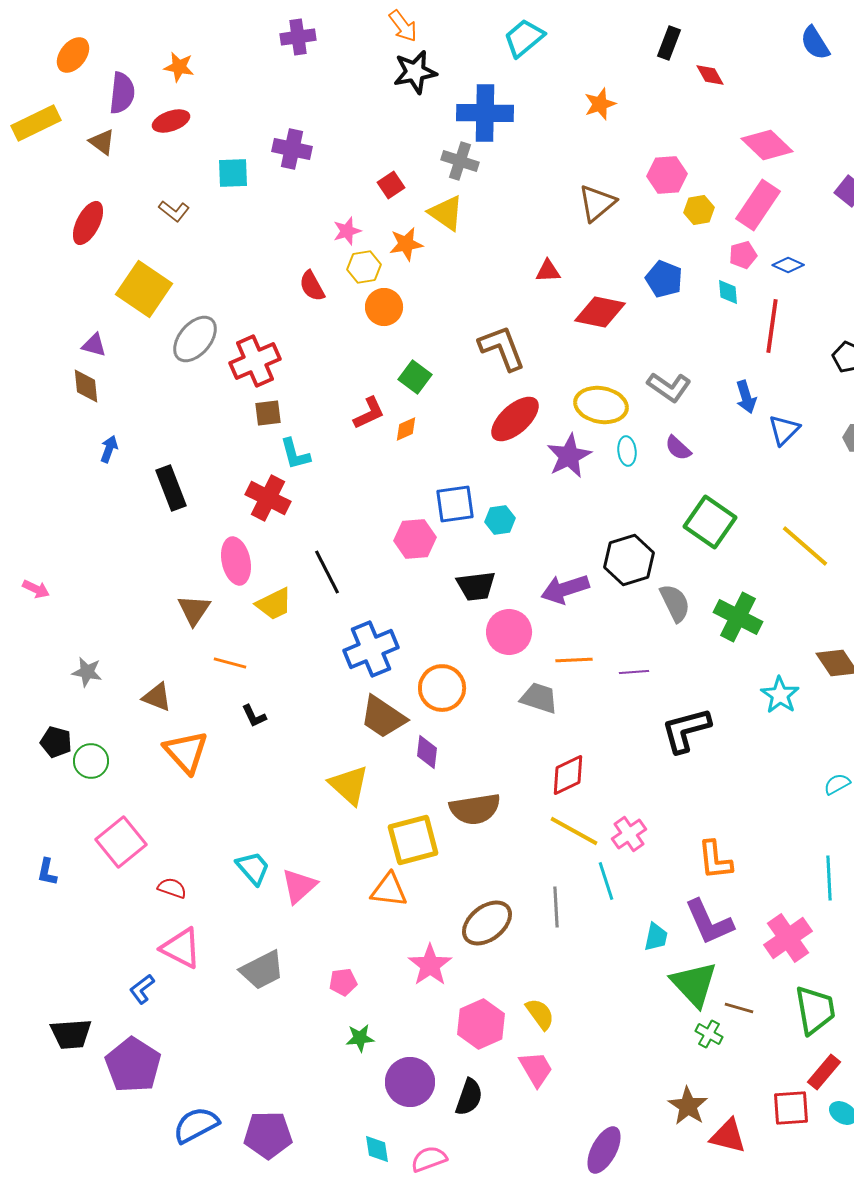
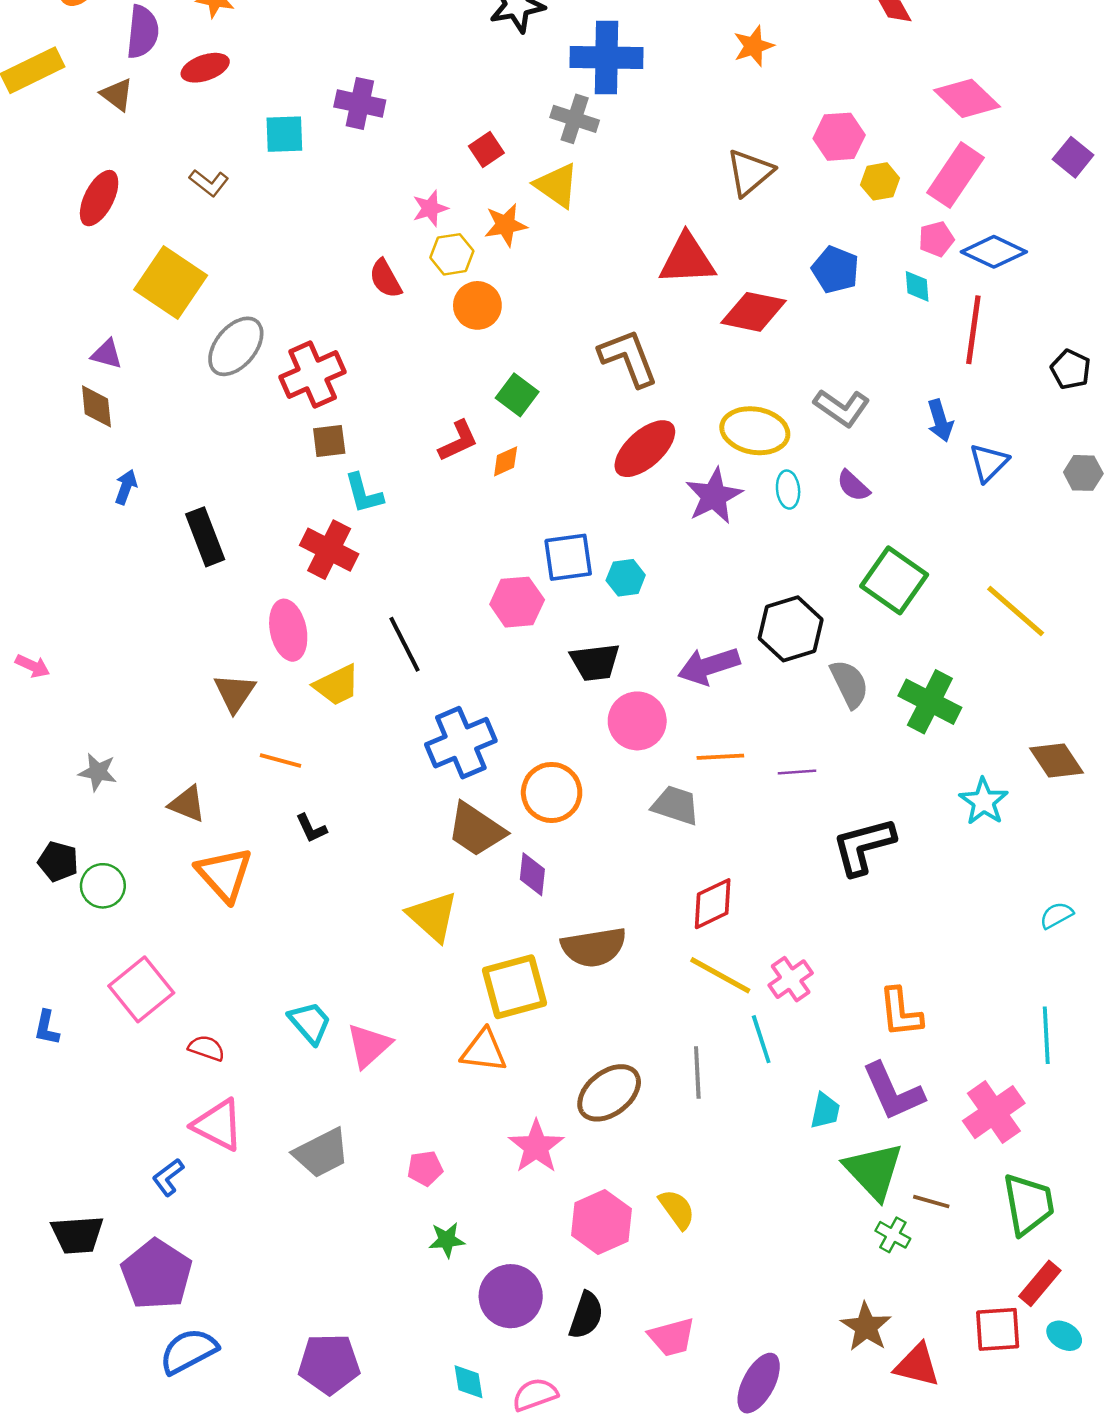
blue diamond: (788, 265) -> (994, 252), size x1.6
red triangle: (548, 271) -> (687, 259), size x1.8
pink trapezoid: (536, 1069) -> (672, 1337), moved, turned 105
blue semicircle: (196, 1125) -> (189, 1351), moved

